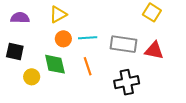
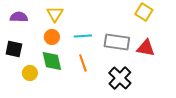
yellow triangle: (58, 15) -> (55, 14), turned -30
orange circle: (63, 39) -> (52, 37), moved
black cross: (127, 82) -> (120, 78), turned -35

